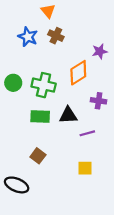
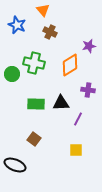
blue star: (28, 37) -> (17, 25), moved
green cross: (44, 85) -> (34, 63), moved
purple line: (87, 133) -> (78, 119), turned -48

